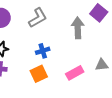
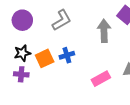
orange square: (39, 74) -> (45, 58), moved

